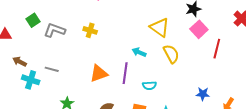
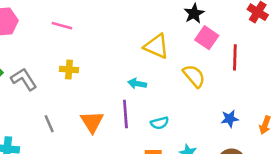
gray L-shape: (55, 30) -> (24, 79), turned 50
yellow semicircle: (171, 54) -> (194, 76), moved
gray line: (52, 69) -> (49, 124), moved, turned 64
orange triangle: (99, 74) -> (92, 122), turned -30

